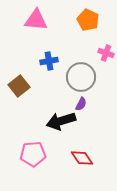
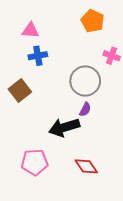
pink triangle: (36, 20) -> (30, 30), moved, size x0.7
blue cross: (49, 61) -> (38, 56), moved

